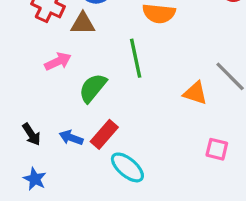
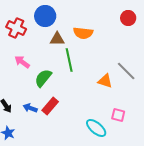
brown triangle: (83, 23) -> (57, 39), moved
pink arrow: (58, 61) -> (22, 62), turned -119
cyan ellipse: (127, 167) -> (96, 128), moved

